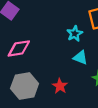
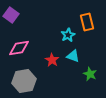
red star: (60, 86) -> (52, 60), moved

